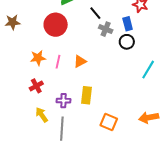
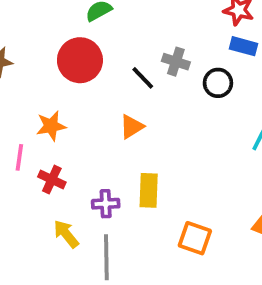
black line: (95, 13) -> (143, 78), moved
blue rectangle: (128, 24) -> (244, 46), moved, turned -56
pink line: (58, 62) -> (19, 157), moved
red cross: (36, 86) -> (52, 180), turned -32

